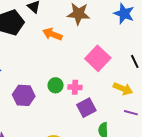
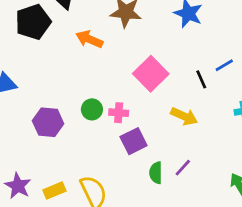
purple line: (131, 113) -> (183, 168), moved, turned -64

